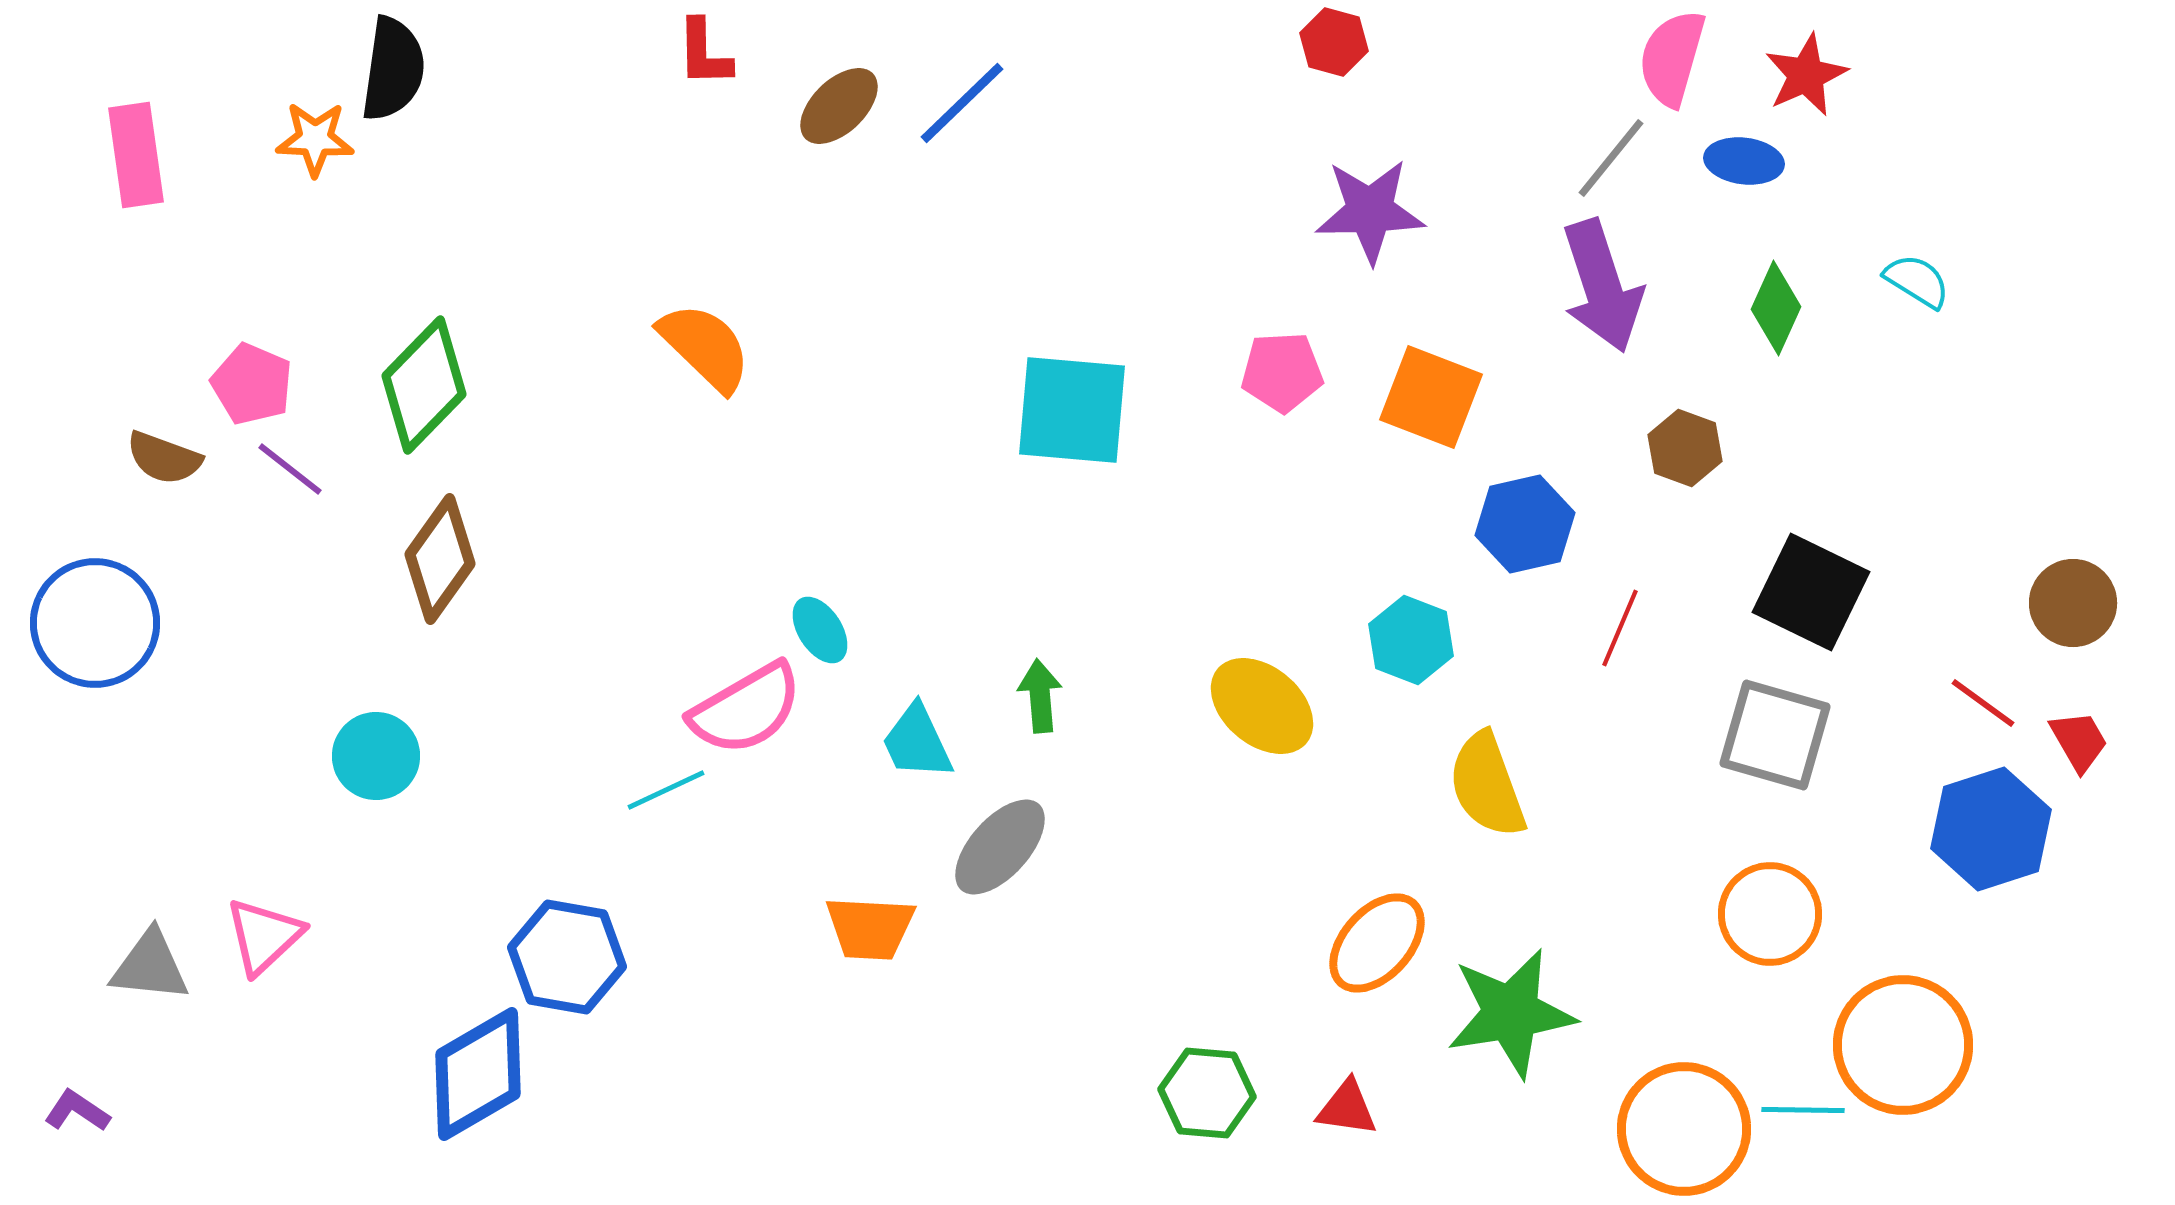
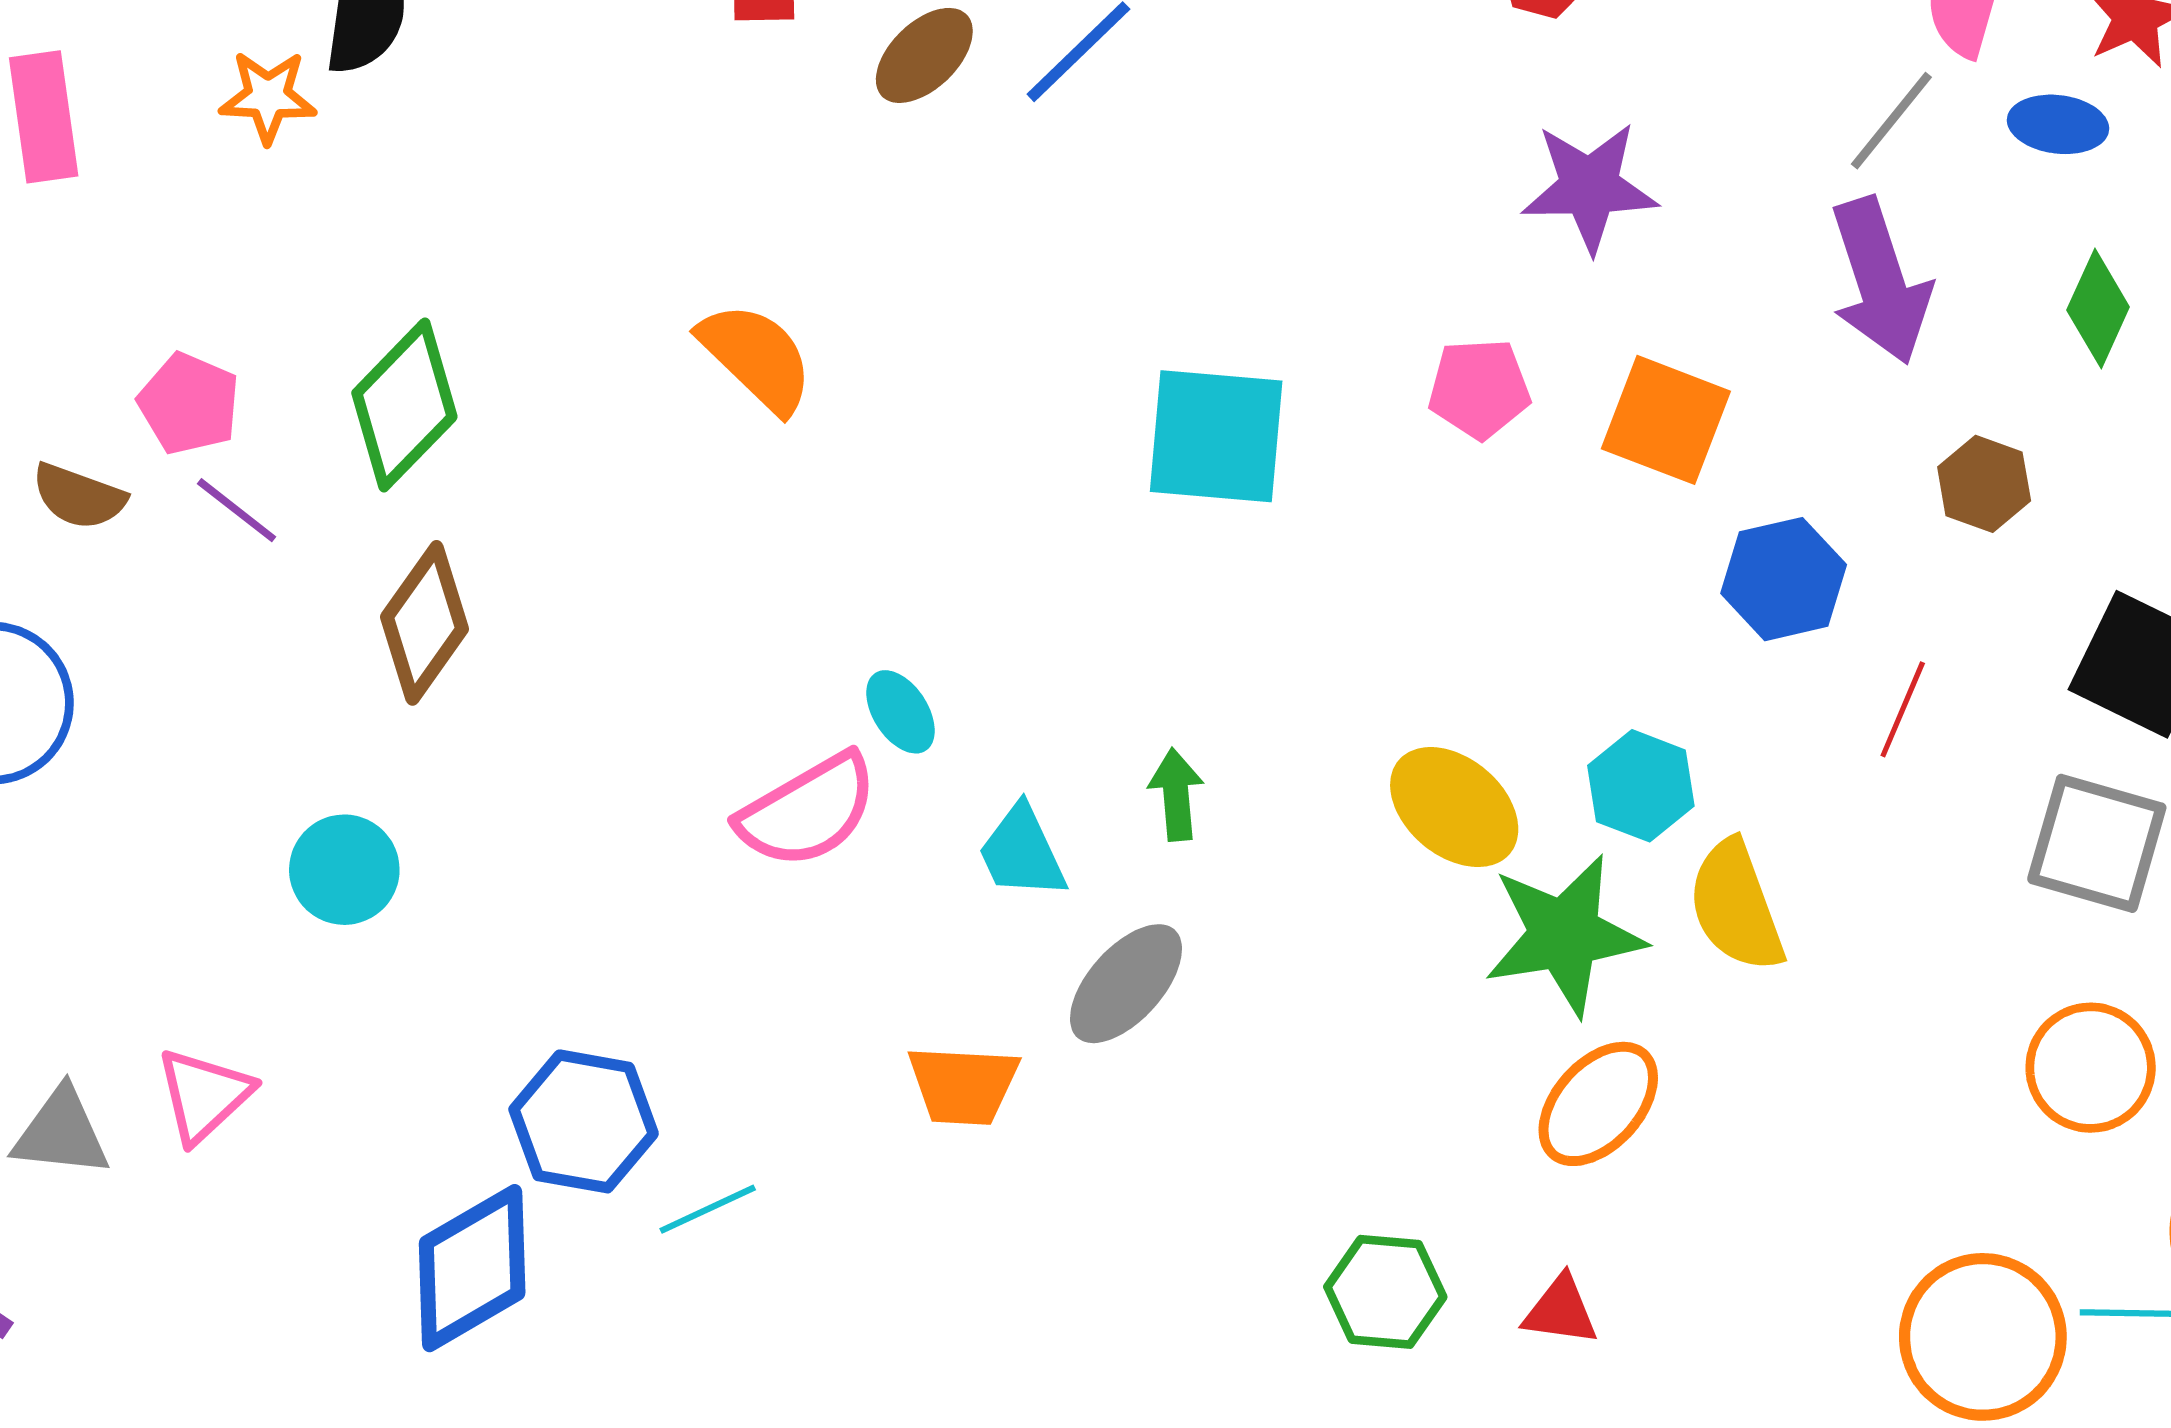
cyan hexagon: (1411, 640) -> (1641, 786), moved
cyan line: (666, 790) -> (708, 1209), moved
green star: (1511, 1013) -> (1564, 935), moved

